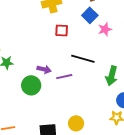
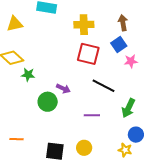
red square: (62, 30) -> (88, 54), size x1.6
purple line: (64, 77) -> (92, 115), moved

